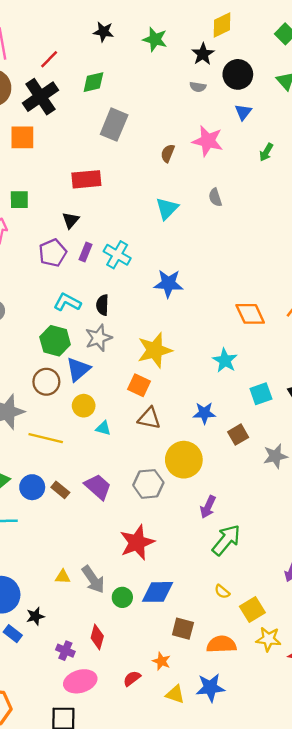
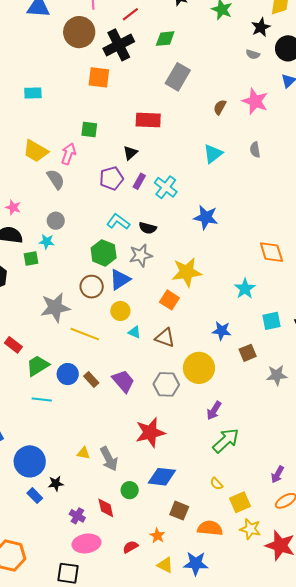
black semicircle: (102, 305) -> (148, 228), turned -84
brown triangle: (149, 418) -> (165, 338), moved
green circle: (122, 597) -> (130, 490), moved
red diamond: (97, 637) -> (106, 508), turned -35

